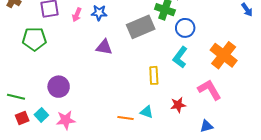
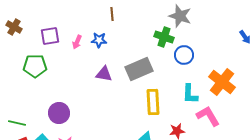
gray rectangle: (141, 27) -> (139, 69), moved
cyan L-shape: (180, 57) -> (190, 94), moved, turned -35
yellow rectangle: (154, 75) -> (153, 102), size x1.4

